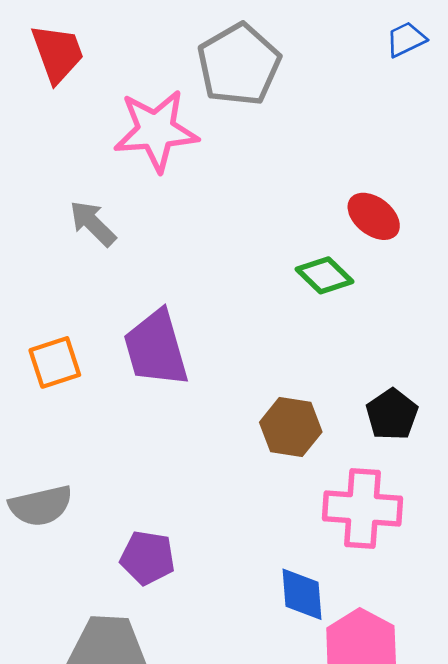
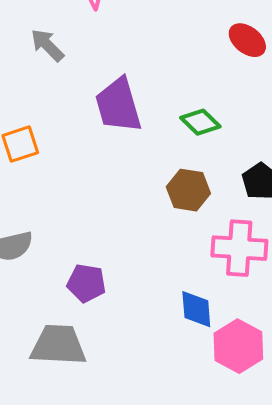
green diamond: (325, 275) -> (200, 122), moved
purple trapezoid: (156, 348) -> (118, 105), moved

